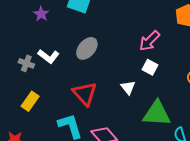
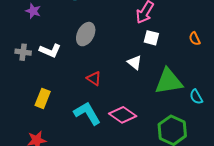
gray cross: (26, 63) -> (23, 52), moved
red triangle: (85, 94) -> (94, 78), size x0.6

